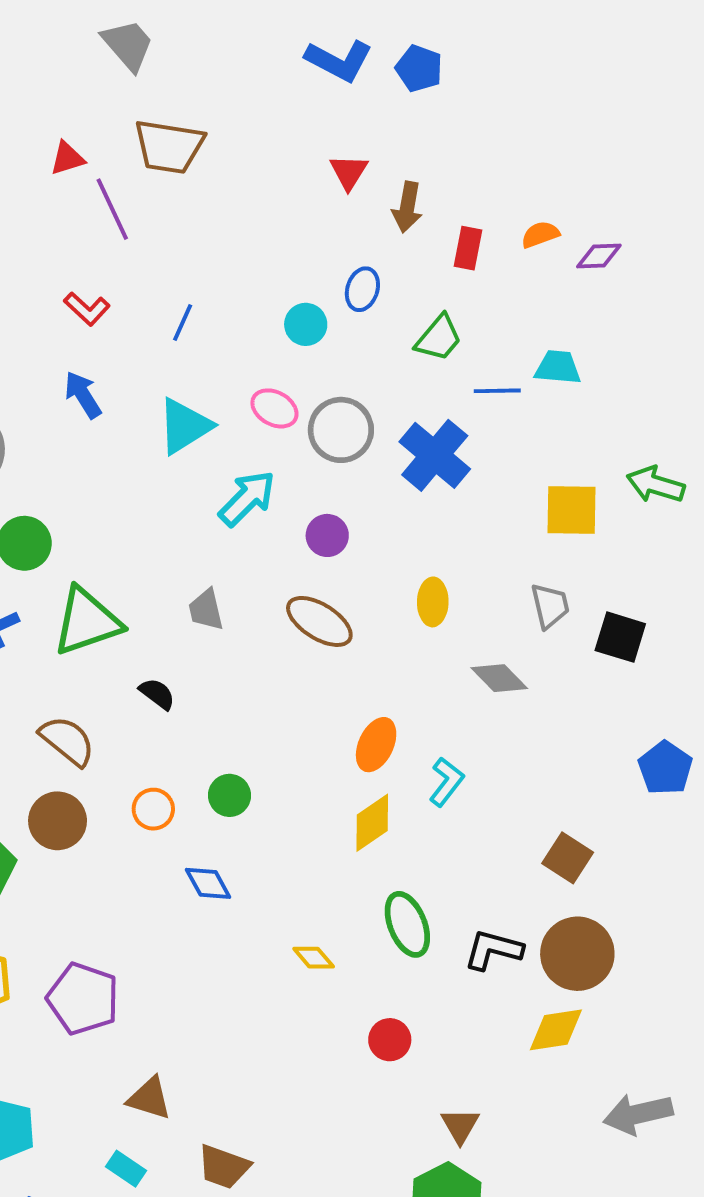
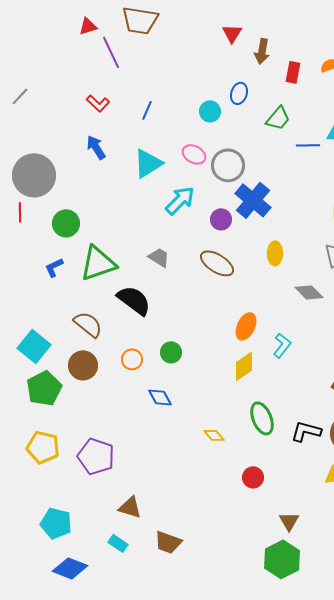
blue cross: (435, 455) -> (253, 200), moved
gray trapezoid: (206, 610) -> (159, 257), turned 135
black semicircle: (157, 694) -> (134, 300), size x1.8

